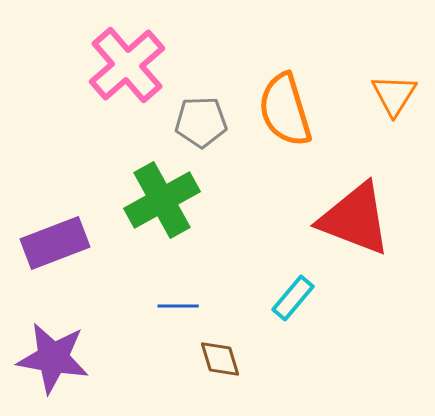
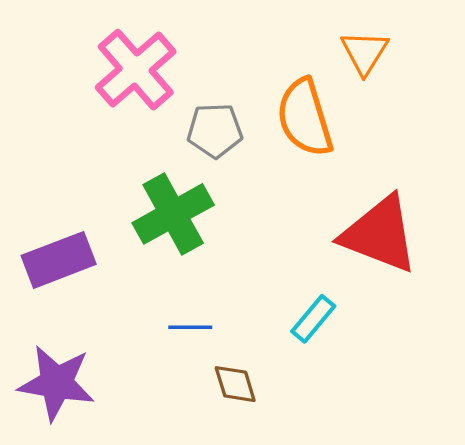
orange triangle: (394, 95) -> (365, 52), moved

